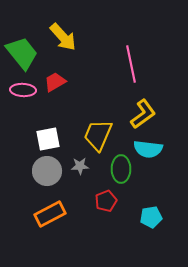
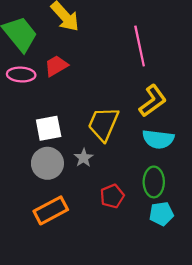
gray star: (80, 166) -> (84, 158), turned -30
green ellipse: (121, 169) -> (154, 182), moved

